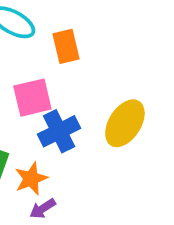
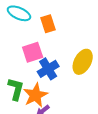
orange star: (31, 179) -> (35, 95), size x1.4

